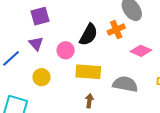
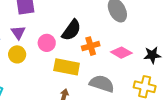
orange cross: (116, 30) -> (91, 46), moved
yellow circle: (41, 77) -> (17, 54), moved

